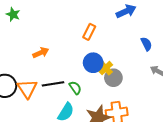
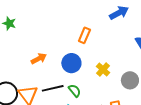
blue circle: (93, 63) -> (71, 63), moved
gray circle: (113, 78) -> (130, 80), moved

